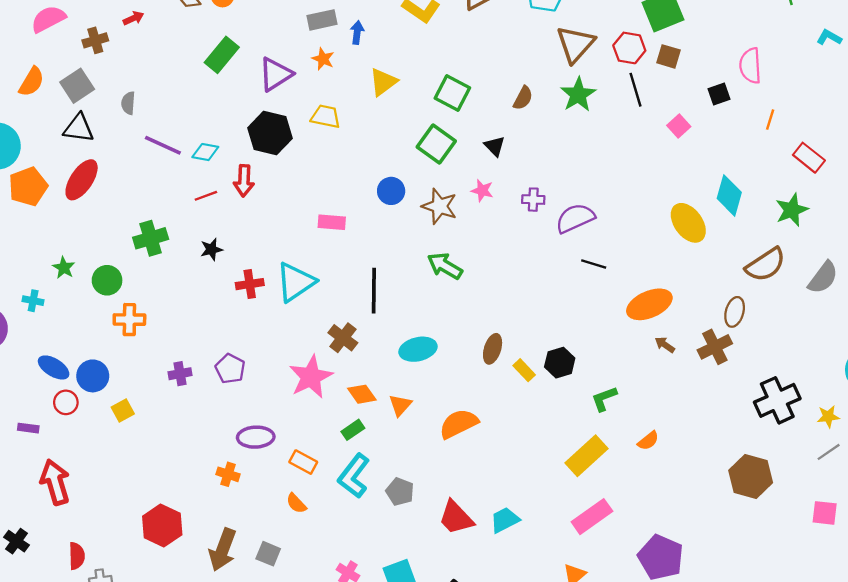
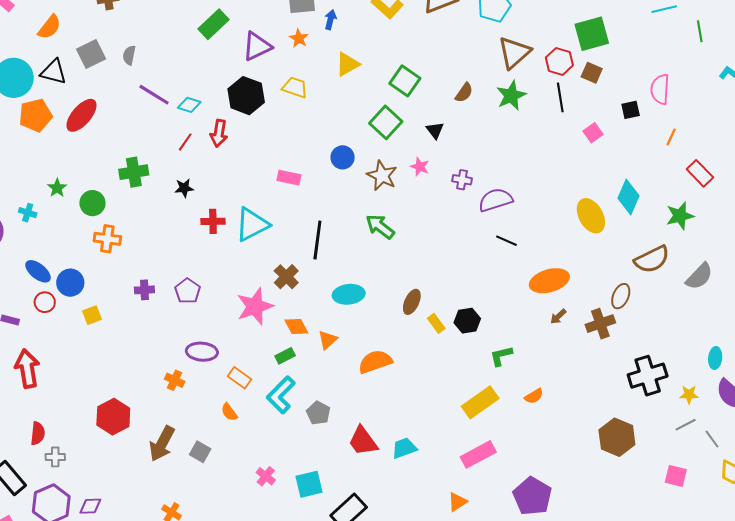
gray square: (77, 86) -> (91, 54), moved
black triangle: (79, 128) -> (54, 72), moved
red line: (206, 196) -> (185, 142), turned -42
brown arrow: (665, 345) -> (558, 317), turned -84

